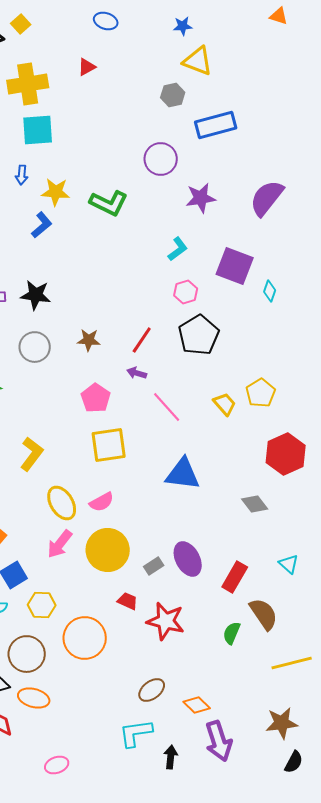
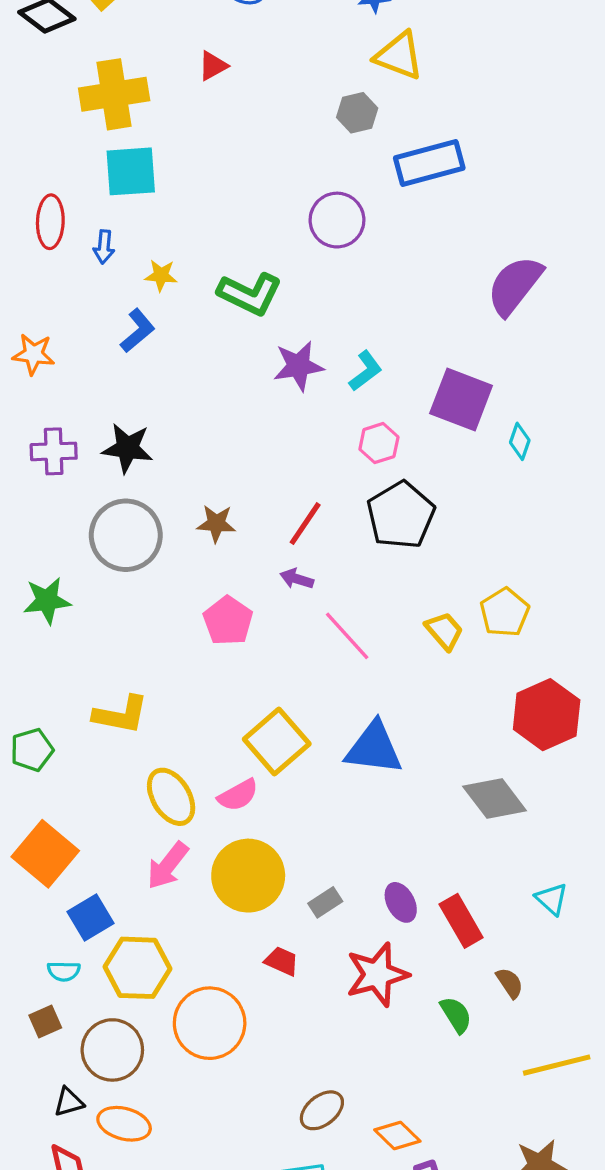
yellow star: (56, 192) -> (161, 275), size x0.7
purple star: (201, 198) -> (298, 366), moved
gray circle: (35, 347) -> (126, 535), size x1.4
yellow square: (109, 445) -> (277, 741), moved, turned -33
yellow L-shape: (32, 454) -> (121, 715), turned 64
gray diamond: (255, 504) -> (495, 798), size x1.4
purple ellipse: (188, 559) -> (401, 902), moved, size x0.7
red rectangle: (235, 577) -> (461, 921), turned -60
yellow hexagon: (42, 605) -> (137, 968), size x1.4
brown semicircle: (264, 614) -> (510, 983), size x0.6
red star: (166, 621) -> (377, 975), moved, turned -30
green semicircle: (232, 633) -> (456, 1015), turned 125

